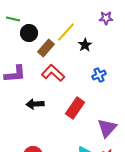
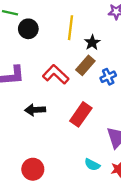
yellow line: (66, 32) -> (71, 28), turned -35
brown rectangle: (46, 48) -> (85, 65), moved

